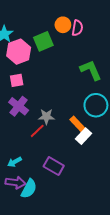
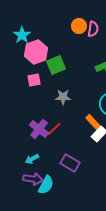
green square: (43, 41) -> (56, 65), moved
purple cross: (19, 106) -> (39, 129), moved
gray star: (46, 117) -> (63, 97), moved

